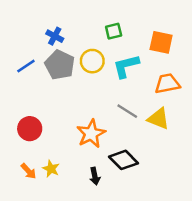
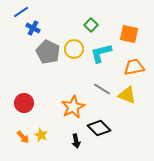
green square: (114, 31) -> (91, 25), turned -32
blue cross: (55, 36) -> (33, 28), moved
blue line: (26, 66) -> (21, 12), moved

